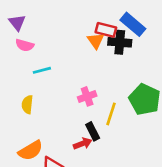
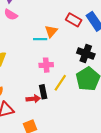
orange triangle: (96, 41) -> (51, 31), moved
black cross: (120, 42) -> (86, 53), moved
cyan line: (42, 70) -> (40, 39), moved

